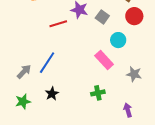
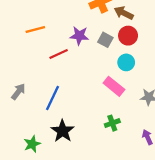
red circle: (134, 16) -> (128, 36), moved
gray arrow: (24, 72) -> (18, 92), moved
black star: (52, 94) -> (62, 131), size x1.5

